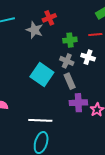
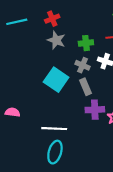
red cross: (49, 18) -> (52, 19), moved
gray star: (34, 30) -> (56, 40), moved

